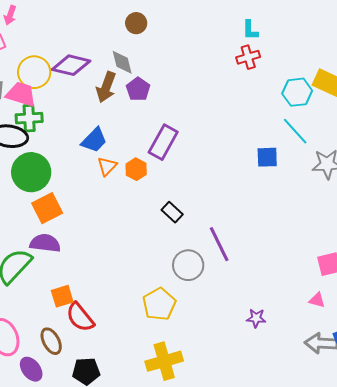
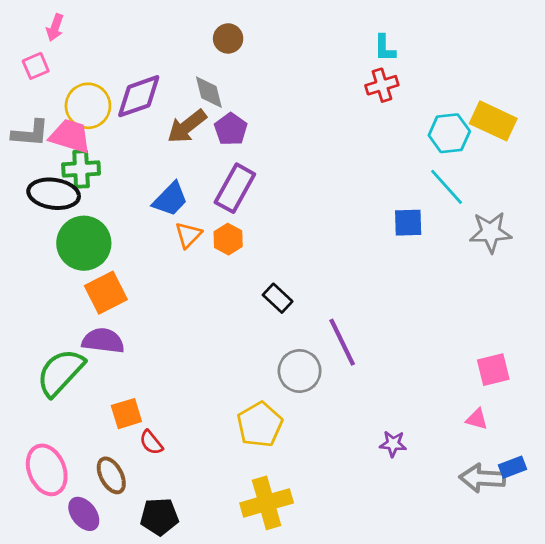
purple diamond: (71, 65) -> (139, 96), turned -33
brown arrow: (106, 87) -> (187, 126), turned 32
purple rectangle: (163, 142) -> (235, 188), moved
red semicircle: (80, 317) -> (151, 442), size x0.6

